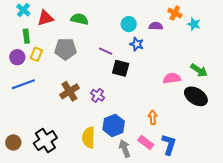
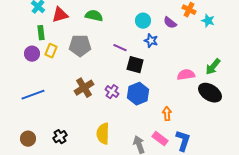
purple semicircle: (156, 26) -> (170, 23), turned -144
green arrow: (199, 70) -> (213, 67), turned 96
blue line: (23, 84) -> (33, 95), moved
blue hexagon: (114, 125) -> (138, 94), moved
black cross: (45, 140) -> (60, 137), size x0.6

